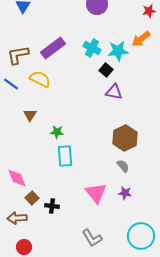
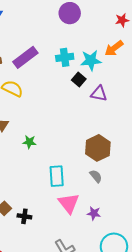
cyan cross: (92, 48) -> (65, 57), turned -36
purple triangle: (114, 92) -> (99, 94), moved
cyan rectangle: (65, 156) -> (57, 176), moved
purple star: (125, 193) -> (94, 213), moved

